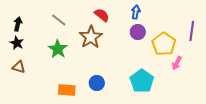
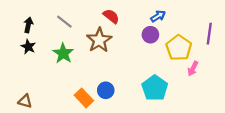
blue arrow: (136, 12) -> (158, 16), moved, turned 48
black arrow: (18, 24) -> (28, 25), moved
black star: (17, 43) -> (28, 47), moved
brown triangle: (19, 67) -> (25, 101), moved
orange rectangle: (67, 90) -> (84, 98), moved, turned 42

